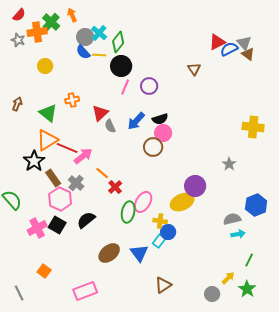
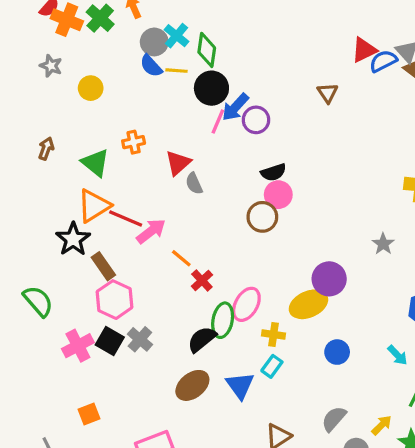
orange cross: (37, 32) -> (67, 20), moved, turned 30
gray star: (18, 40) -> (51, 66), moved
green diamond: (118, 42) -> (207, 50), turned -30
blue arrow: (136, 121) -> (235, 107), moved
gray cross: (76, 183) -> (140, 339), moved
gray semicircle: (232, 219) -> (334, 419), moved, turned -36
black semicircle: (86, 220) -> (202, 339), moved
blue circle: (168, 232) -> (337, 352), moved
cyan arrow: (238, 234) -> (398, 355), turned 56
orange square: (44, 271) -> (89, 414), turned 32

